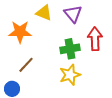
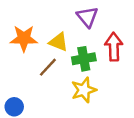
yellow triangle: (44, 13) -> (59, 42), moved
brown line: (26, 65) -> (48, 67), moved

